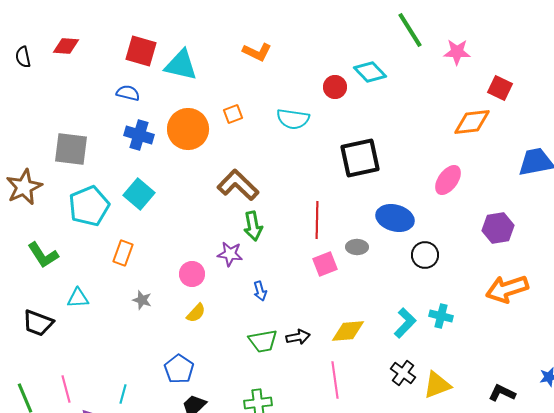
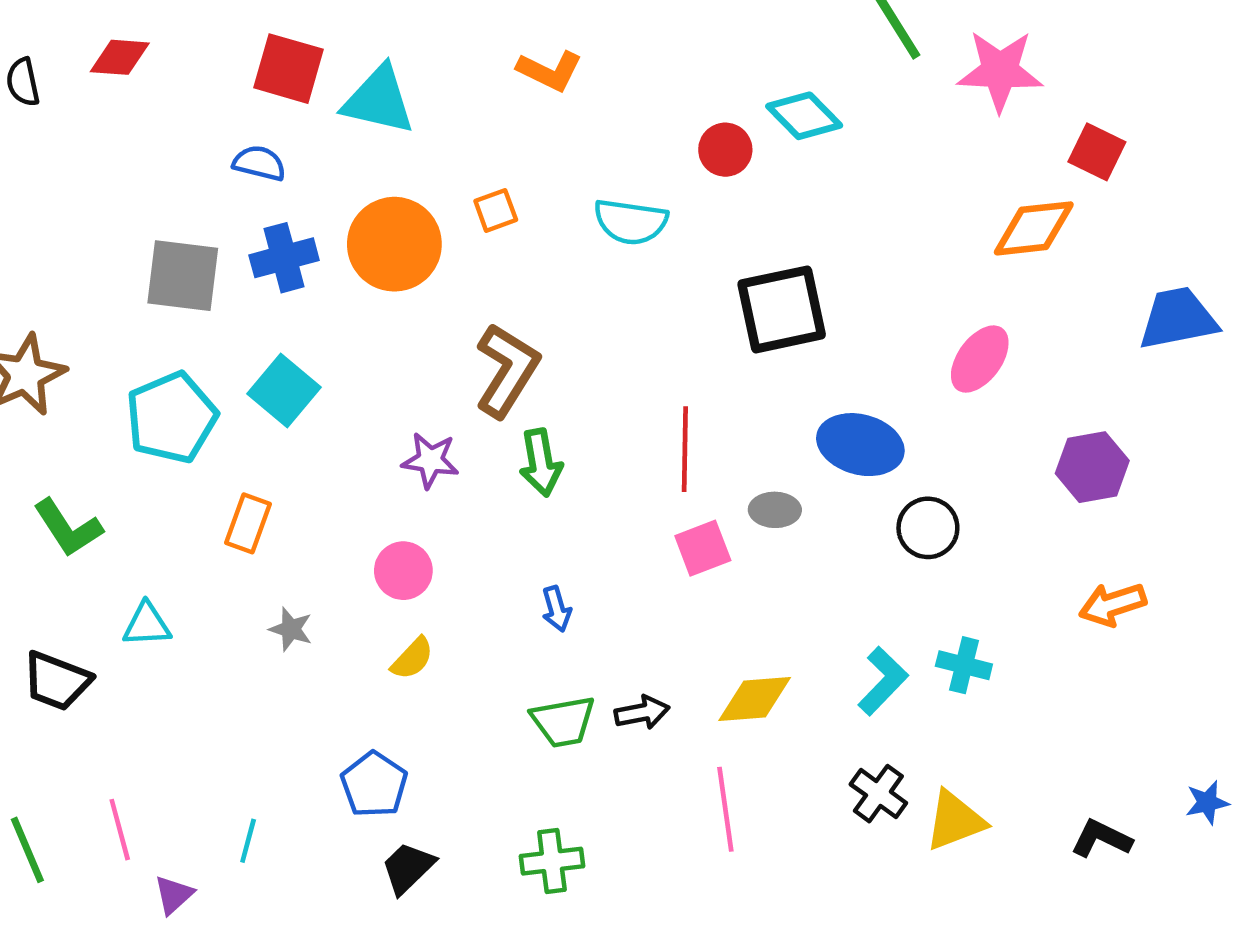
pink star: (457, 52) -> (1000, 71), size x1.4
blue cross: (139, 135) -> (284, 258), turned -32
gray square: (71, 149) -> (183, 276), moved
brown L-shape: (238, 185) -> (507, 370), turned 78
purple star: (230, 254) -> (430, 460), moved
orange arrow: (507, 289) -> (1113, 604), size x0.7

